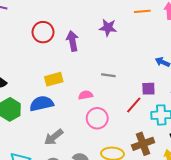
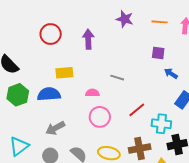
purple star: (108, 28) -> (125, 19), moved
red circle: (43, 32) -> (51, 34), moved
purple square: (148, 89) -> (158, 53), moved

